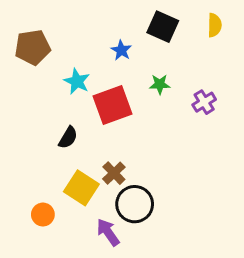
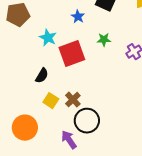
yellow square: (81, 188) -> (51, 101), moved, size x0.7
orange circle: (43, 215) -> (25, 128), size x1.6

